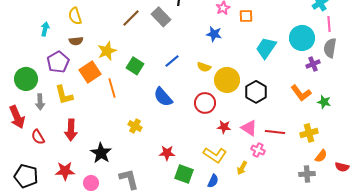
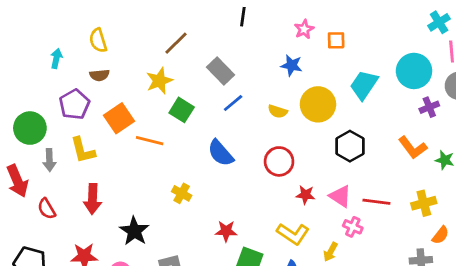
gray rectangle: (161, 17) -> (221, 71), moved
yellow star: (107, 51) -> (159, 81), moved
yellow circle: (227, 80) -> (318, 104), moved
orange line: (112, 88) -> (150, 141), turned -60

